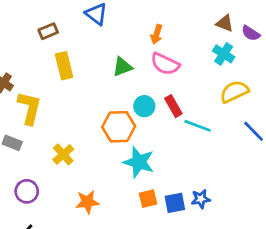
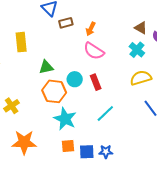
brown rectangle: (48, 31) -> (66, 23), moved
green triangle: (122, 67) -> (46, 67), moved
cyan line: (198, 126) -> (105, 113), moved, turned -72
orange star: (87, 202) -> (24, 142), size x1.4

